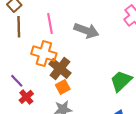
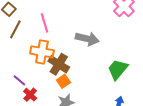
brown line: (19, 27) -> (15, 29), turned 36
gray arrow: (86, 31) -> (87, 39), moved

